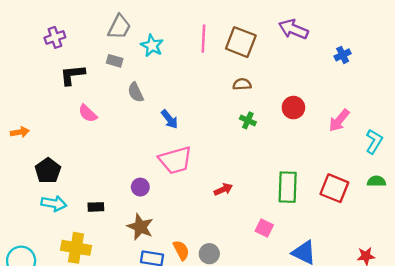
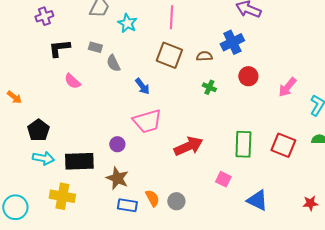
brown square: (241, 42) -> (169, 55), moved
blue cross: (343, 55) -> (232, 42), moved, size x1.6
gray rectangle: (115, 61) -> (95, 47), moved
orange arrow: (20, 132) -> (14, 97), turned 49
red arrow: (223, 189) -> (188, 146), size x1.8
black rectangle: (96, 207) -> (79, 161), size x2.0

